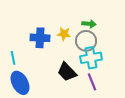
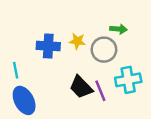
green arrow: (89, 24) -> (118, 29), moved
cyan cross: (91, 58) -> (128, 80), moved
purple line: (92, 82) -> (100, 91), moved

